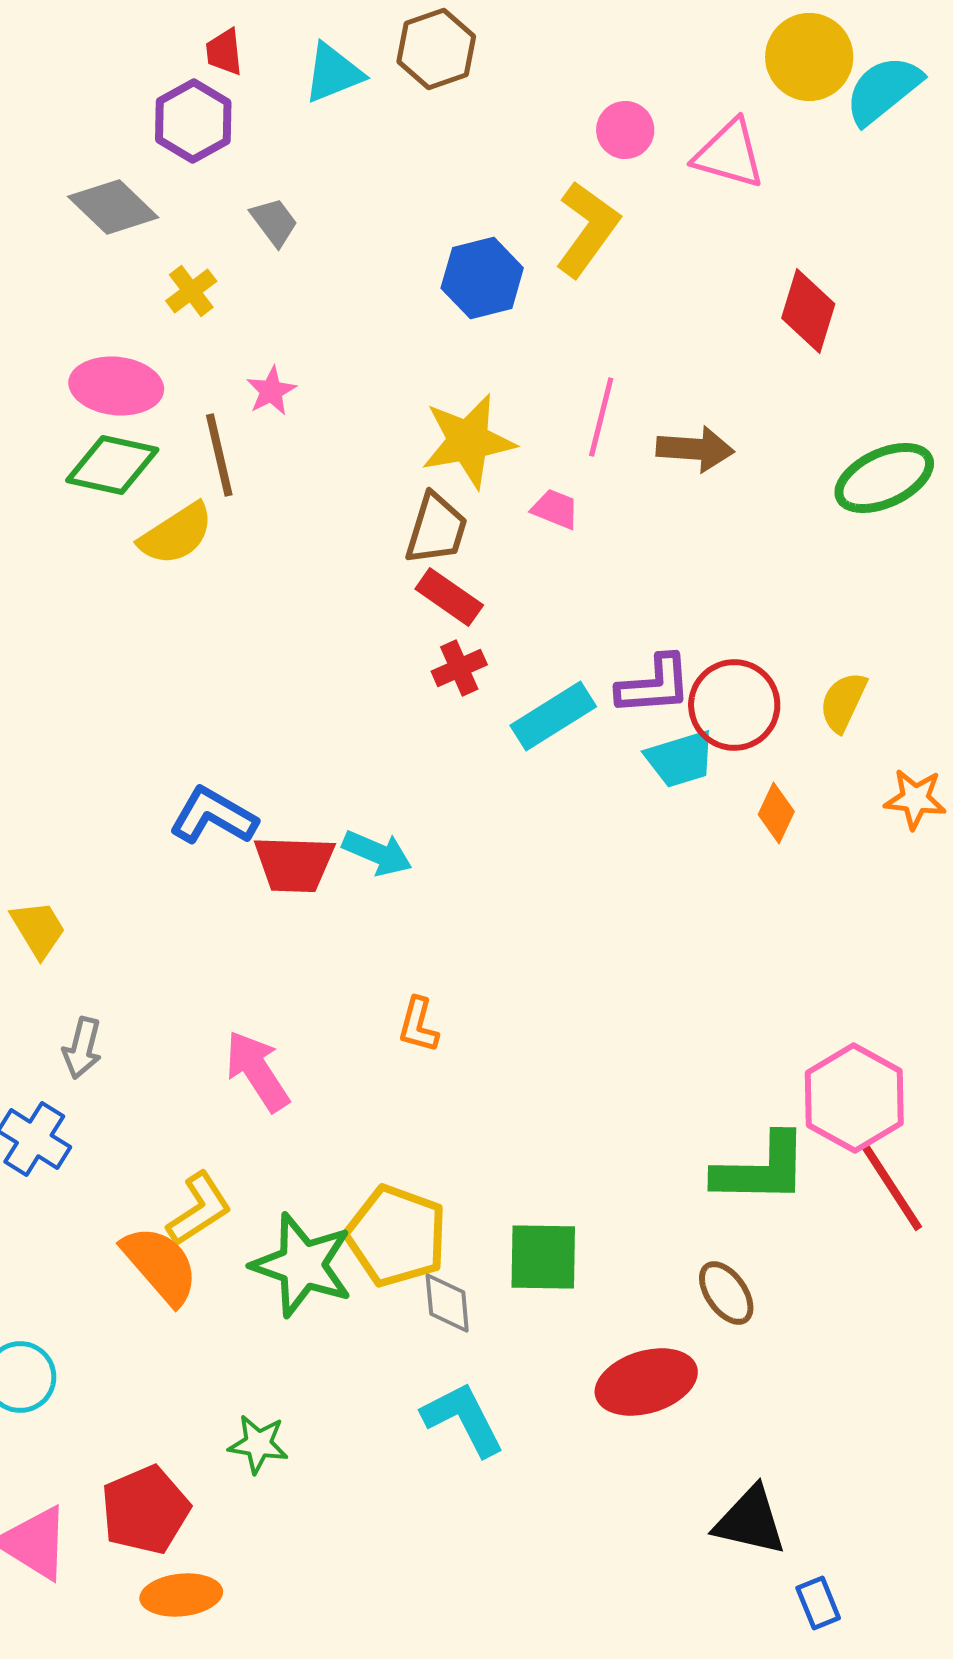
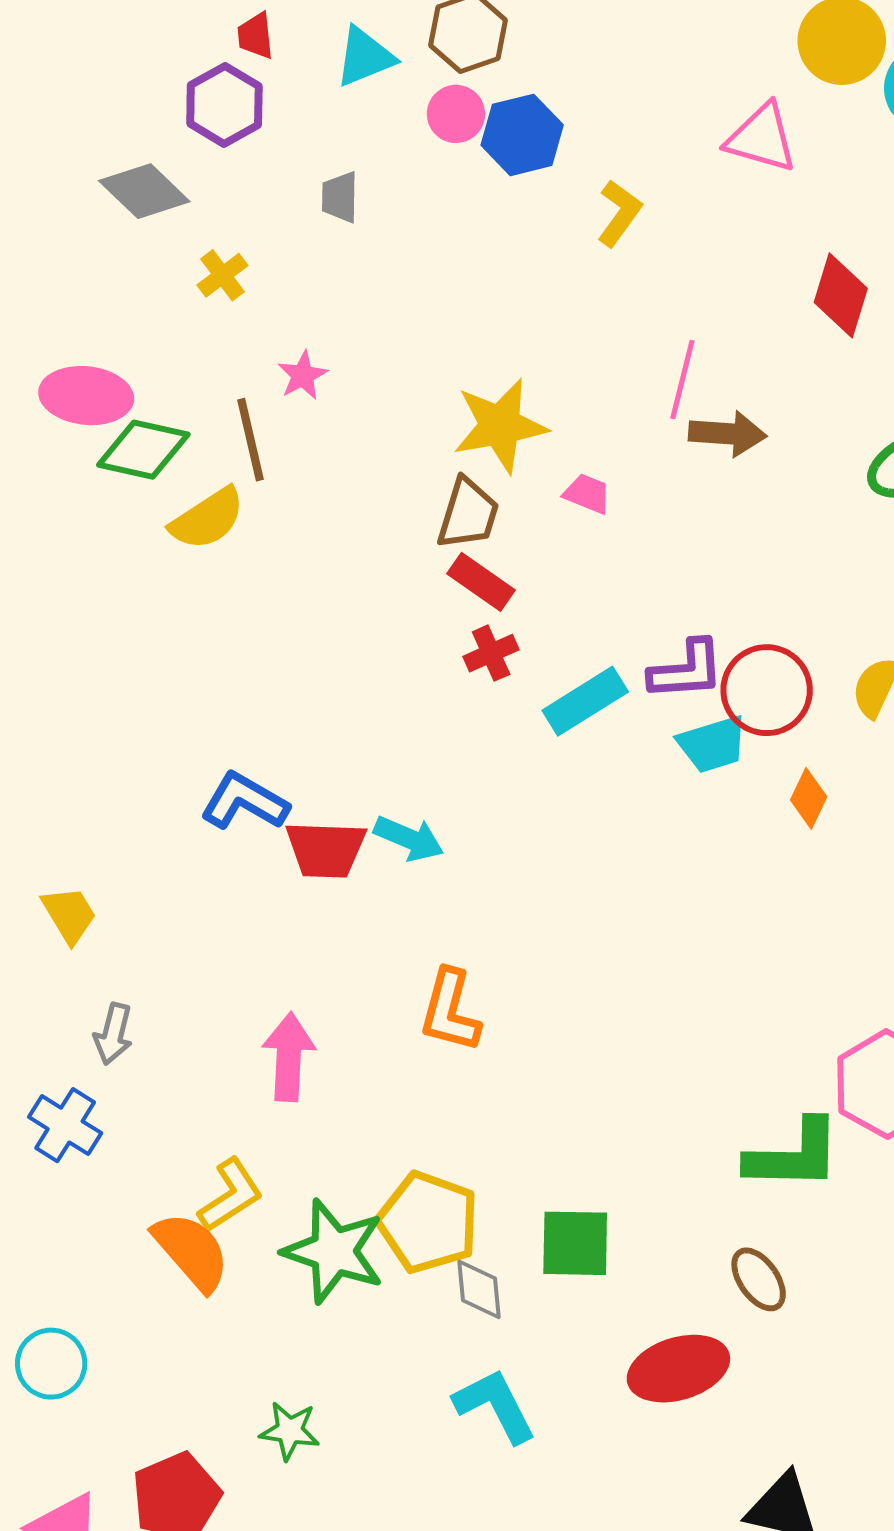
pink circle: (625, 130) -> (456, 114), moved
gray trapezoid: (274, 222) -> (340, 197), moved, turned -142
yellow L-shape: (587, 229) -> (619, 213), size x0.7
blue hexagon: (482, 278) -> (522, 135), moved
pink ellipse: (116, 386) -> (86, 396), moved
pink line: (601, 417) -> (682, 380), moved
orange L-shape: (418, 1025) -> (450, 1011), size x1.5
pink arrow: (257, 1071) -> (289, 1057), turned 36

